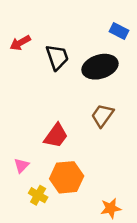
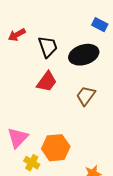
red trapezoid: (56, 136) -> (47, 82), moved
pink triangle: (21, 165) -> (18, 138), size x1.6

